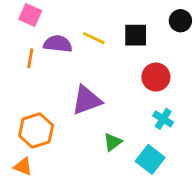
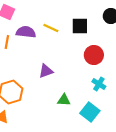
purple triangle: (87, 100) -> (46, 71), size x0.7
green triangle: (113, 142) -> (64, 100), turned 40

